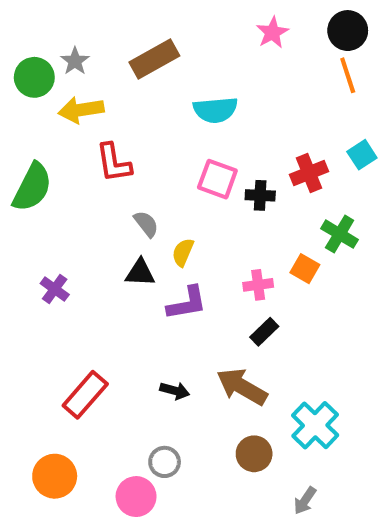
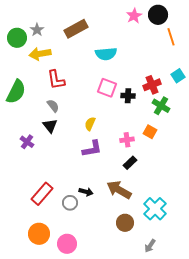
black circle: (348, 31) -> (158, 15), moved
gray semicircle: (146, 224) -> (53, 106), moved
green cross: (340, 234) -> (161, 106), moved
black triangle: (140, 273) -> (50, 126), moved, turned 49
gray circle: (165, 462) -> (70, 203), moved
orange circle: (55, 476) -> (39, 234), moved

